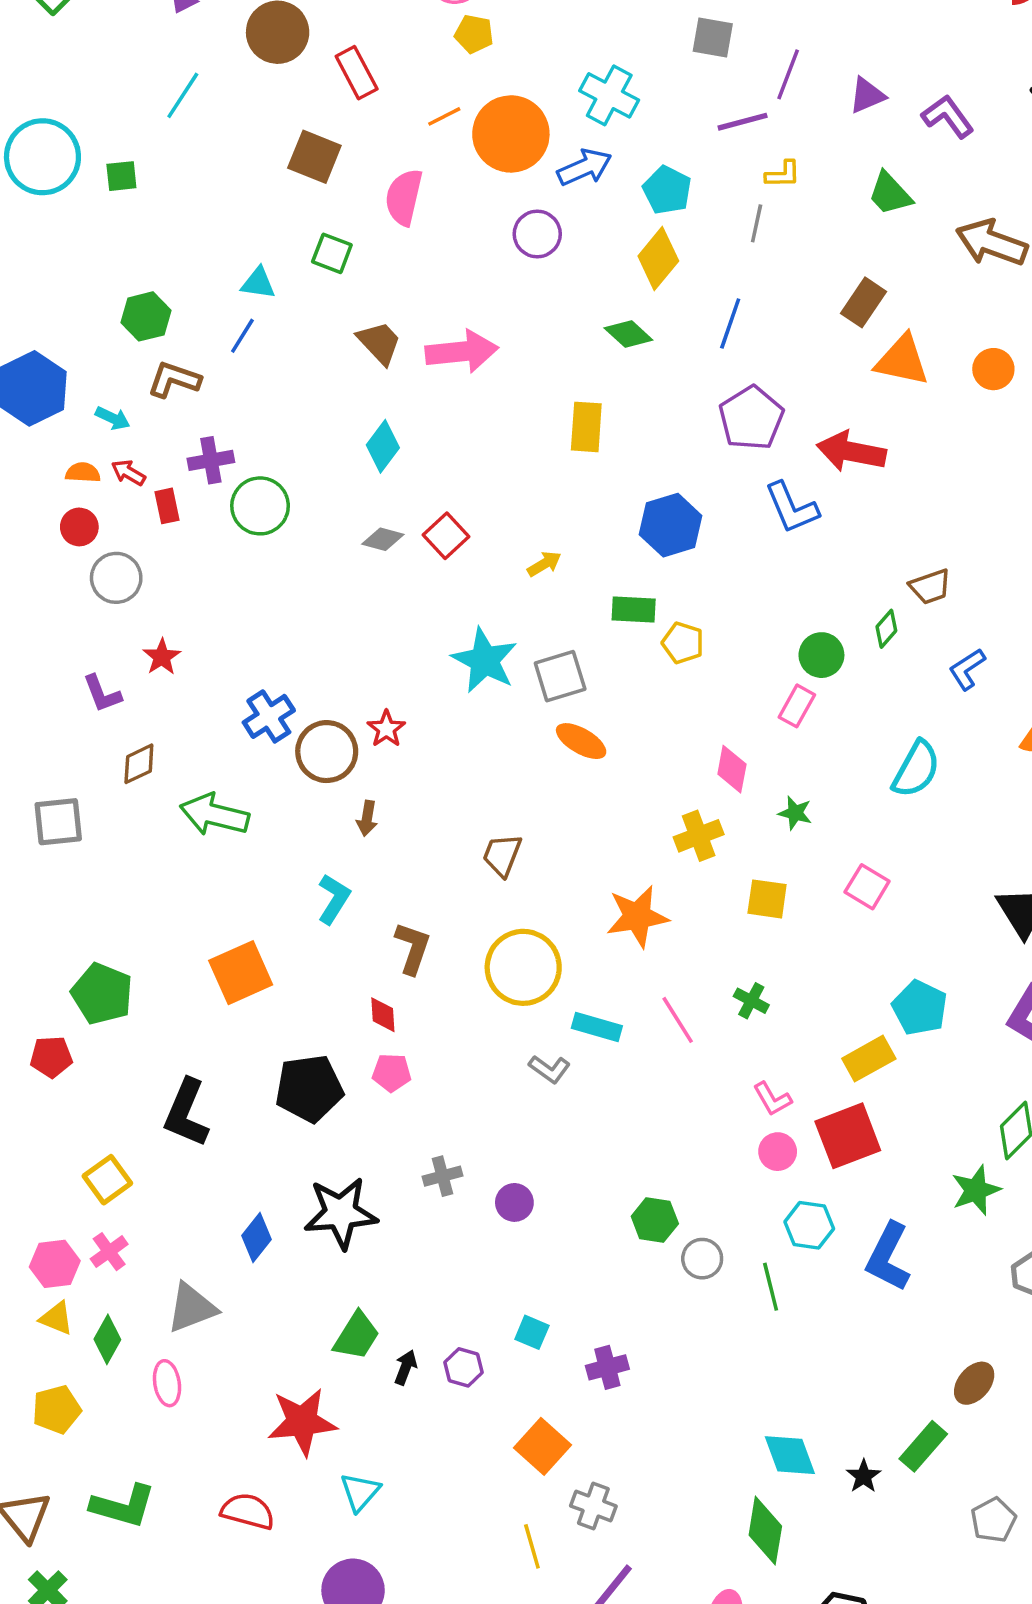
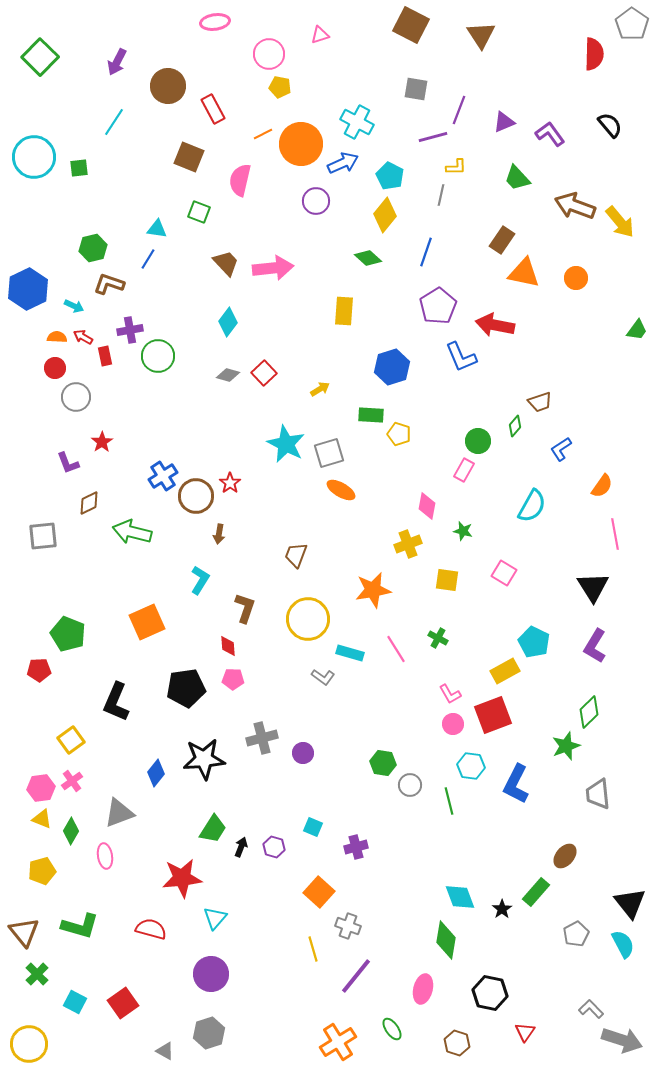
gray cross: (442, 1176) -> (262, 738), size x1.4

